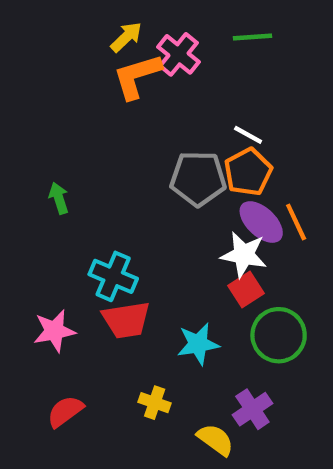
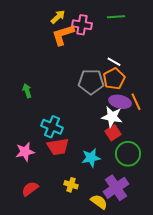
pink cross: (178, 54) -> (82, 25), turned -30
purple ellipse: (261, 222) -> (120, 102), turned -30
purple cross: (252, 409) -> (116, 188), size x1.4

